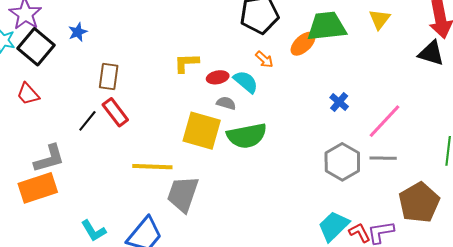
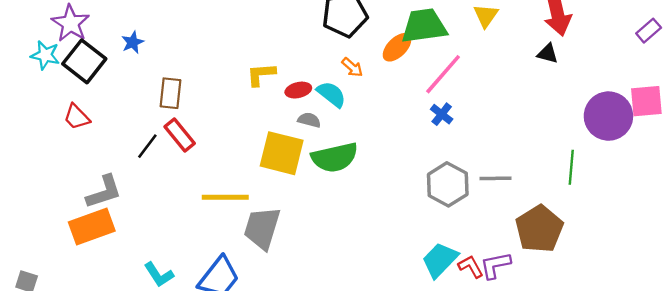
black triangle: (431, 53) -> (548, 53), size x0.7
pink line: (385, 121) -> (443, 74), moved

